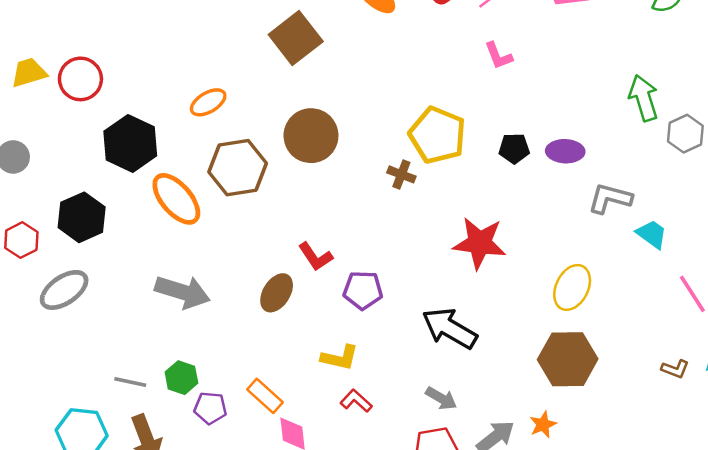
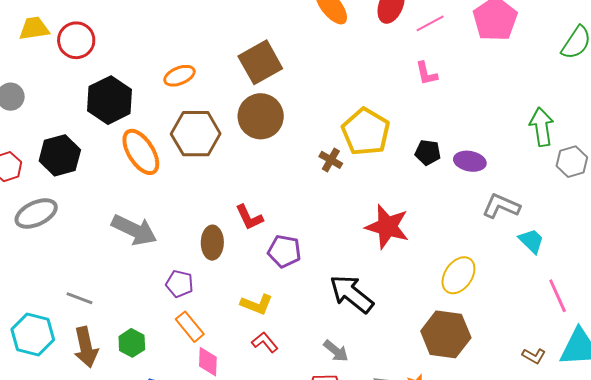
brown square: (296, 38) -> (260, 62), moved
brown ellipse: (277, 293) -> (212, 243), turned -40
green hexagon: (181, 378) -> (132, 343), moved
purple pentagon: (210, 408) -> (180, 284), moved

